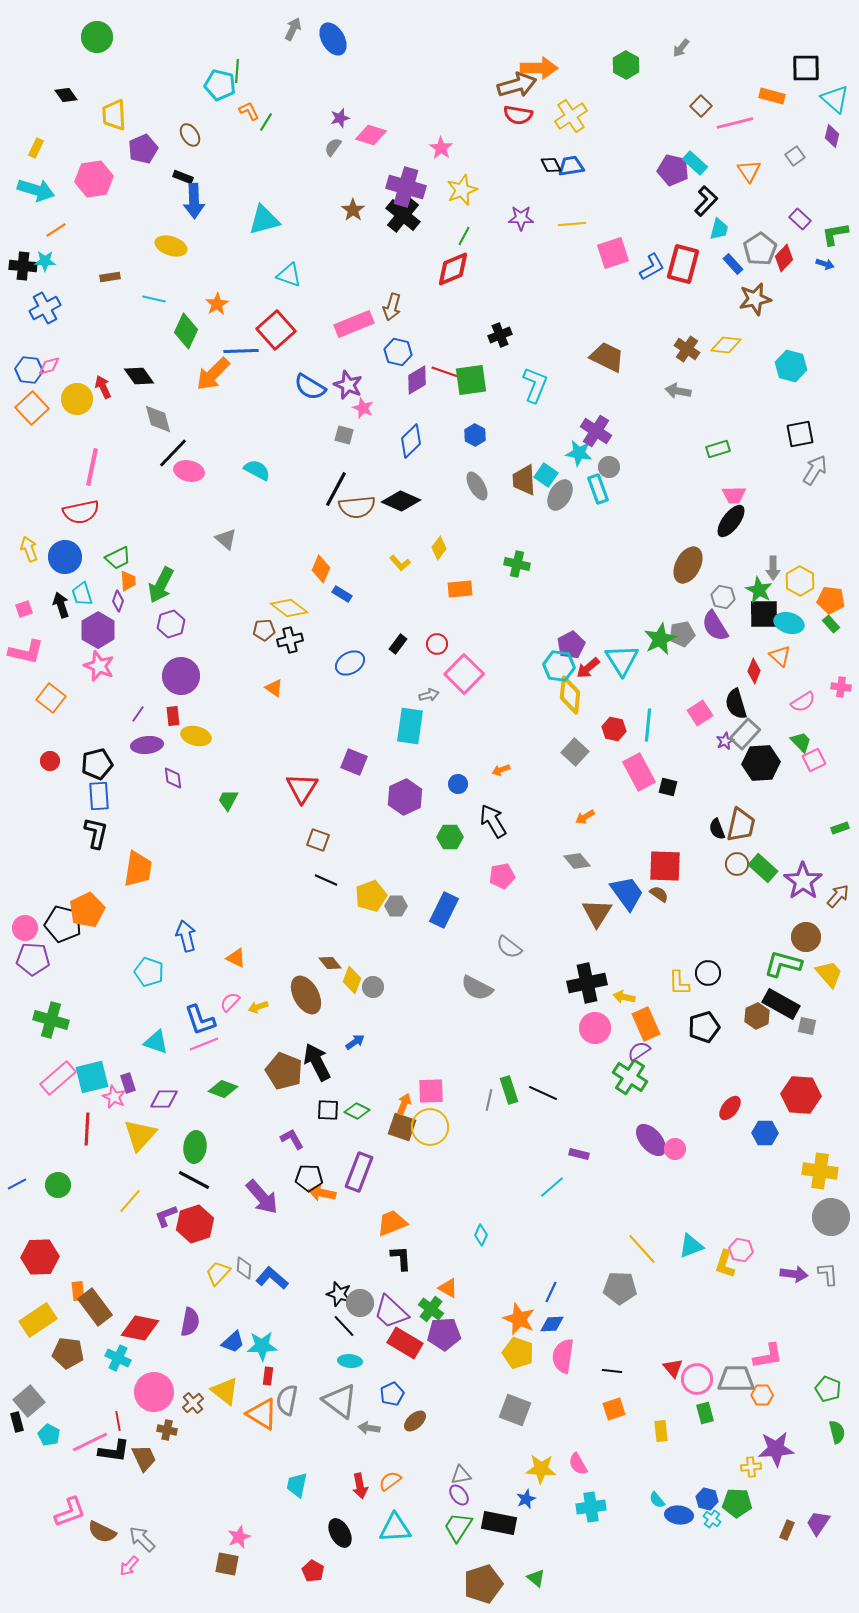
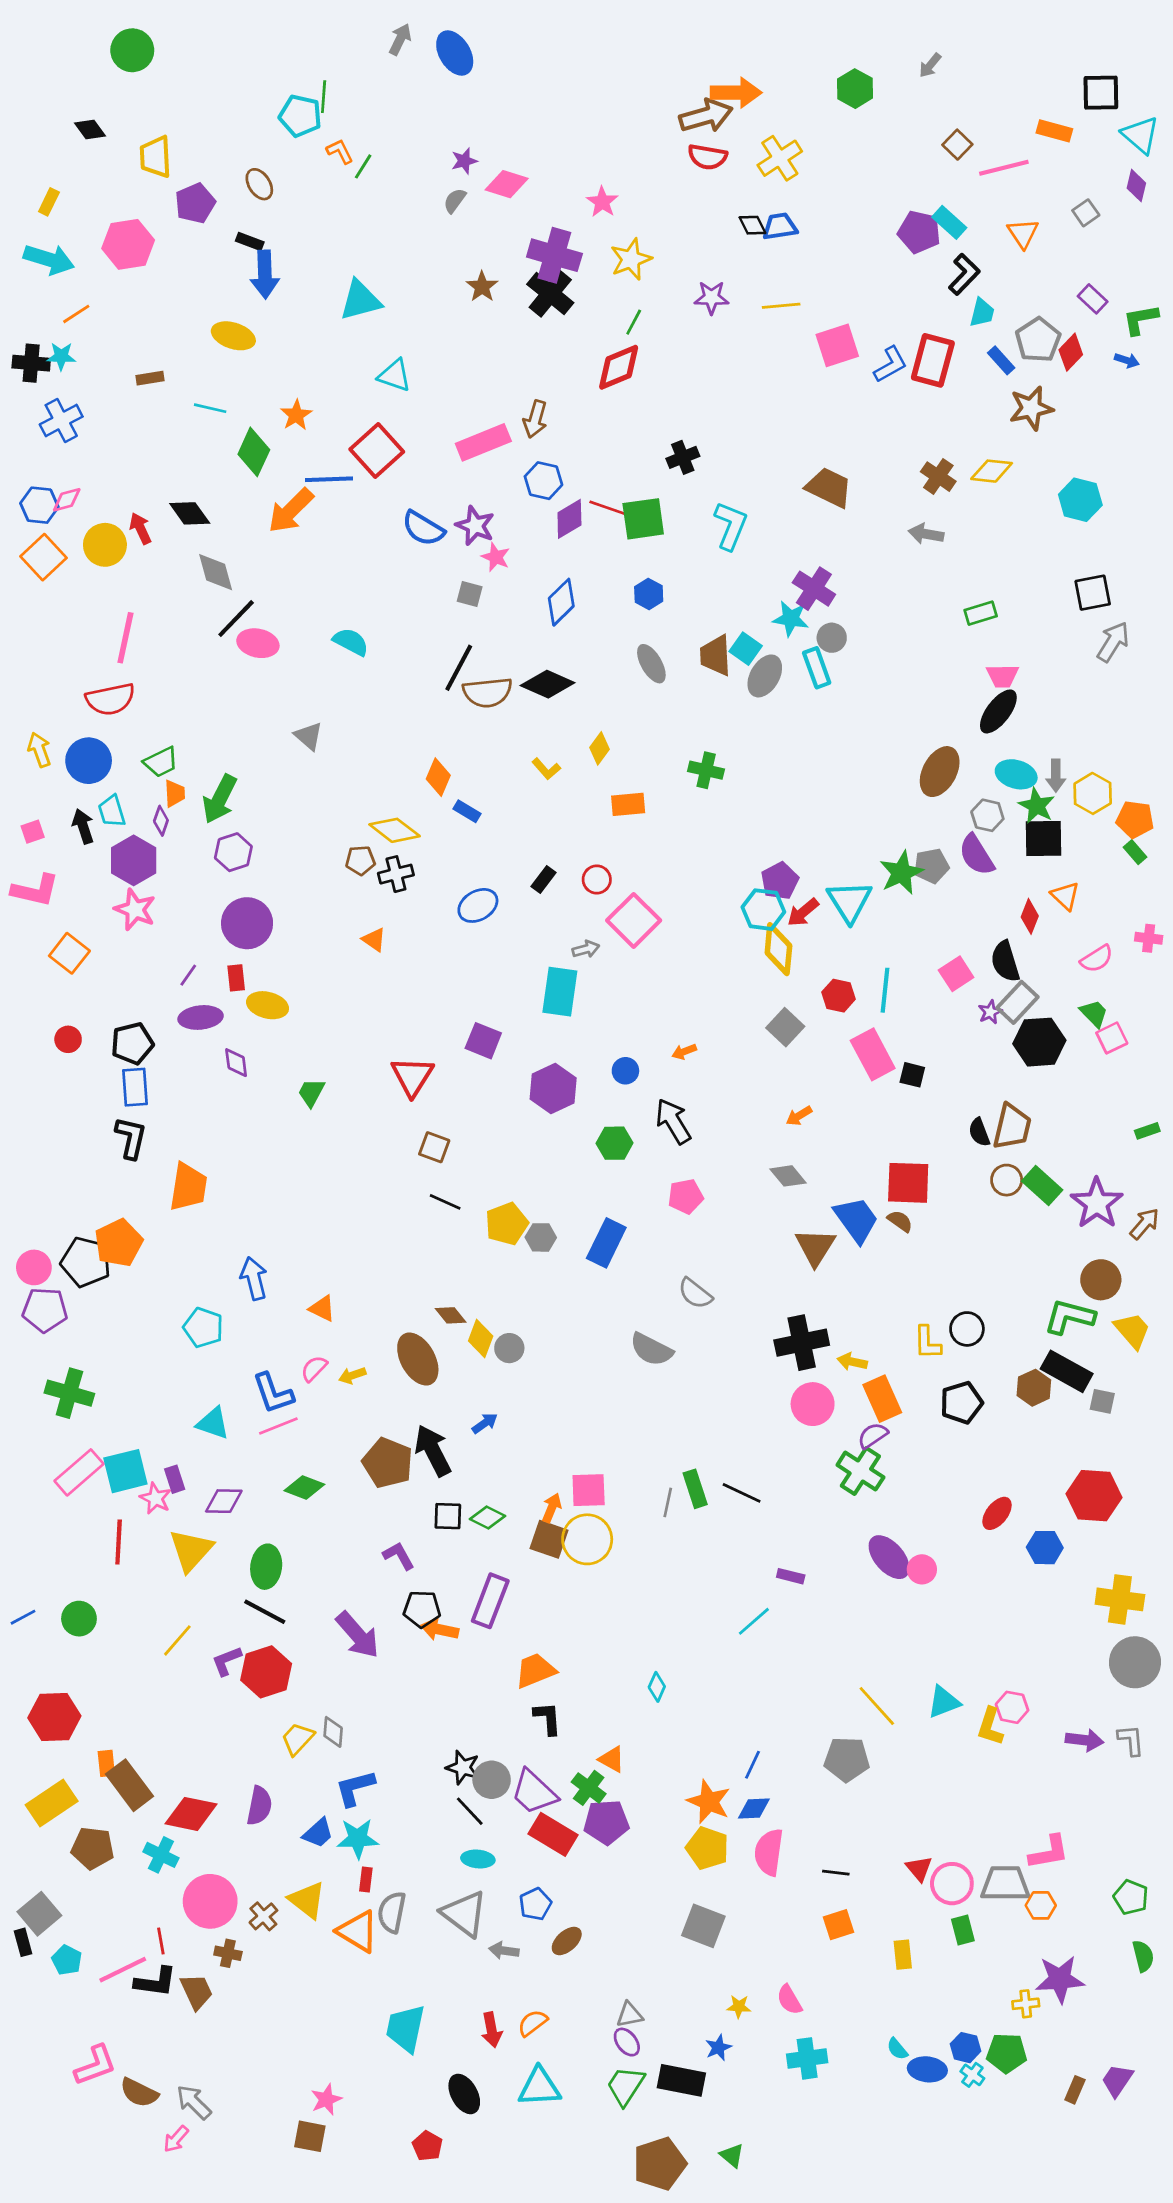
cyan ellipse: (789, 623) -> (1016, 774), moved
blue L-shape: (272, 1278) -> (355, 1788), moved, turned -56
yellow star: (541, 1469) -> (739, 2007), size x0.6
cyan trapezoid: (297, 1485) -> (405, 2028), size x1.4

